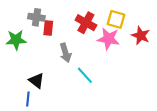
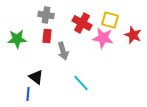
gray cross: (36, 17) -> (46, 15), moved
red rectangle: (48, 28) -> (47, 36), moved
cyan line: (85, 75) -> (81, 83), moved

